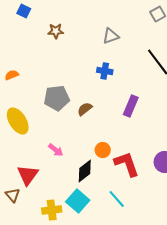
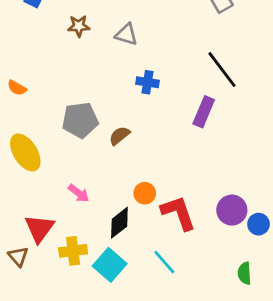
gray triangle: (111, 36) -> (126, 34), moved, turned 36
orange semicircle: (12, 75) -> (17, 88), turned -128
purple rectangle: (131, 106) -> (204, 112), moved
yellow cross: (52, 210) -> (73, 251), moved

